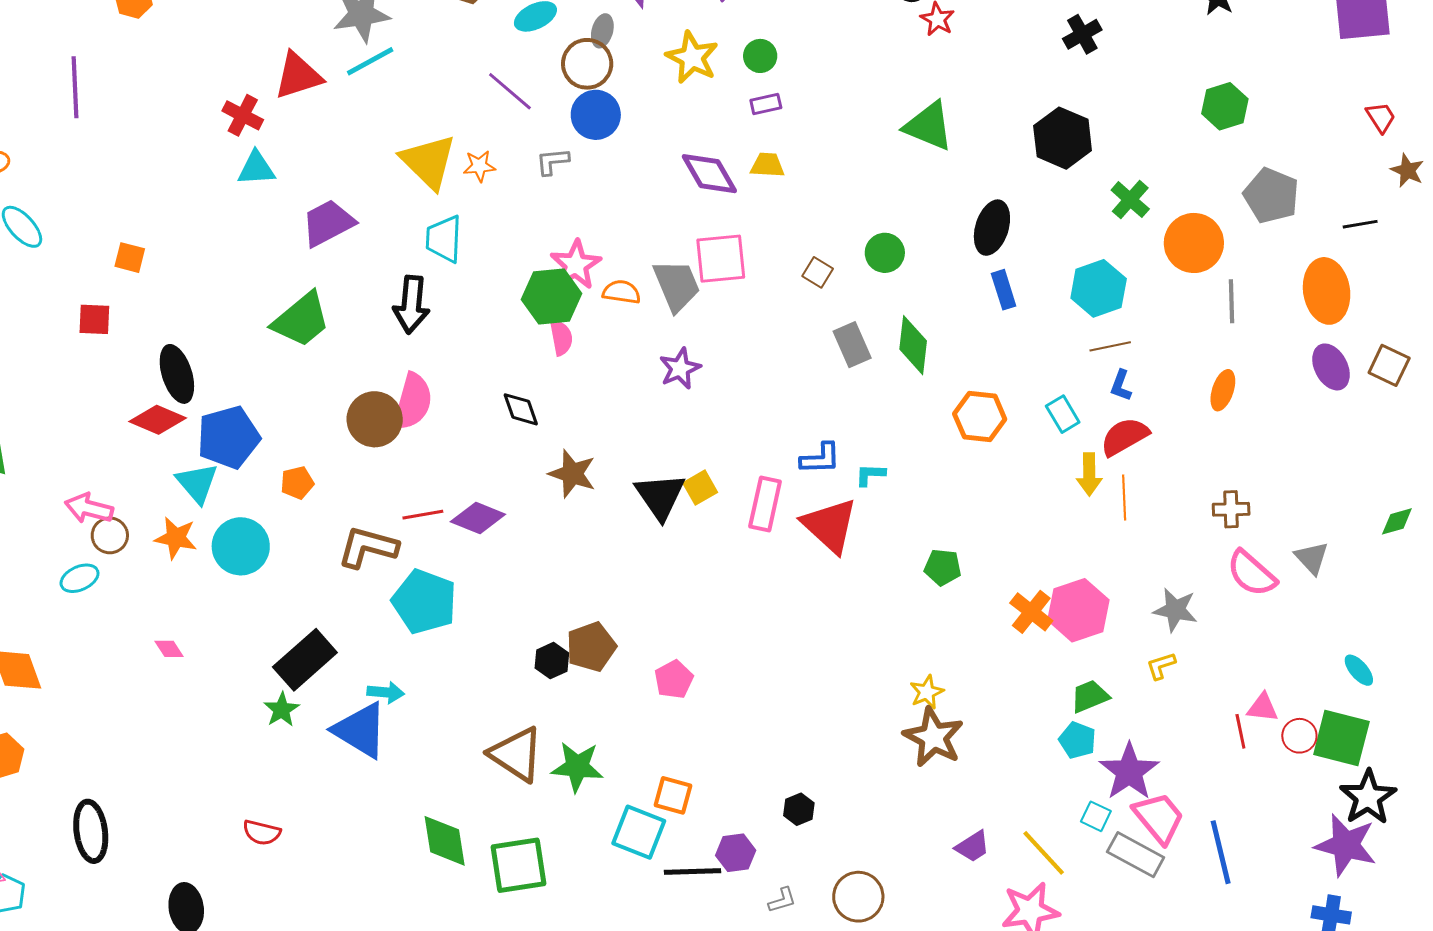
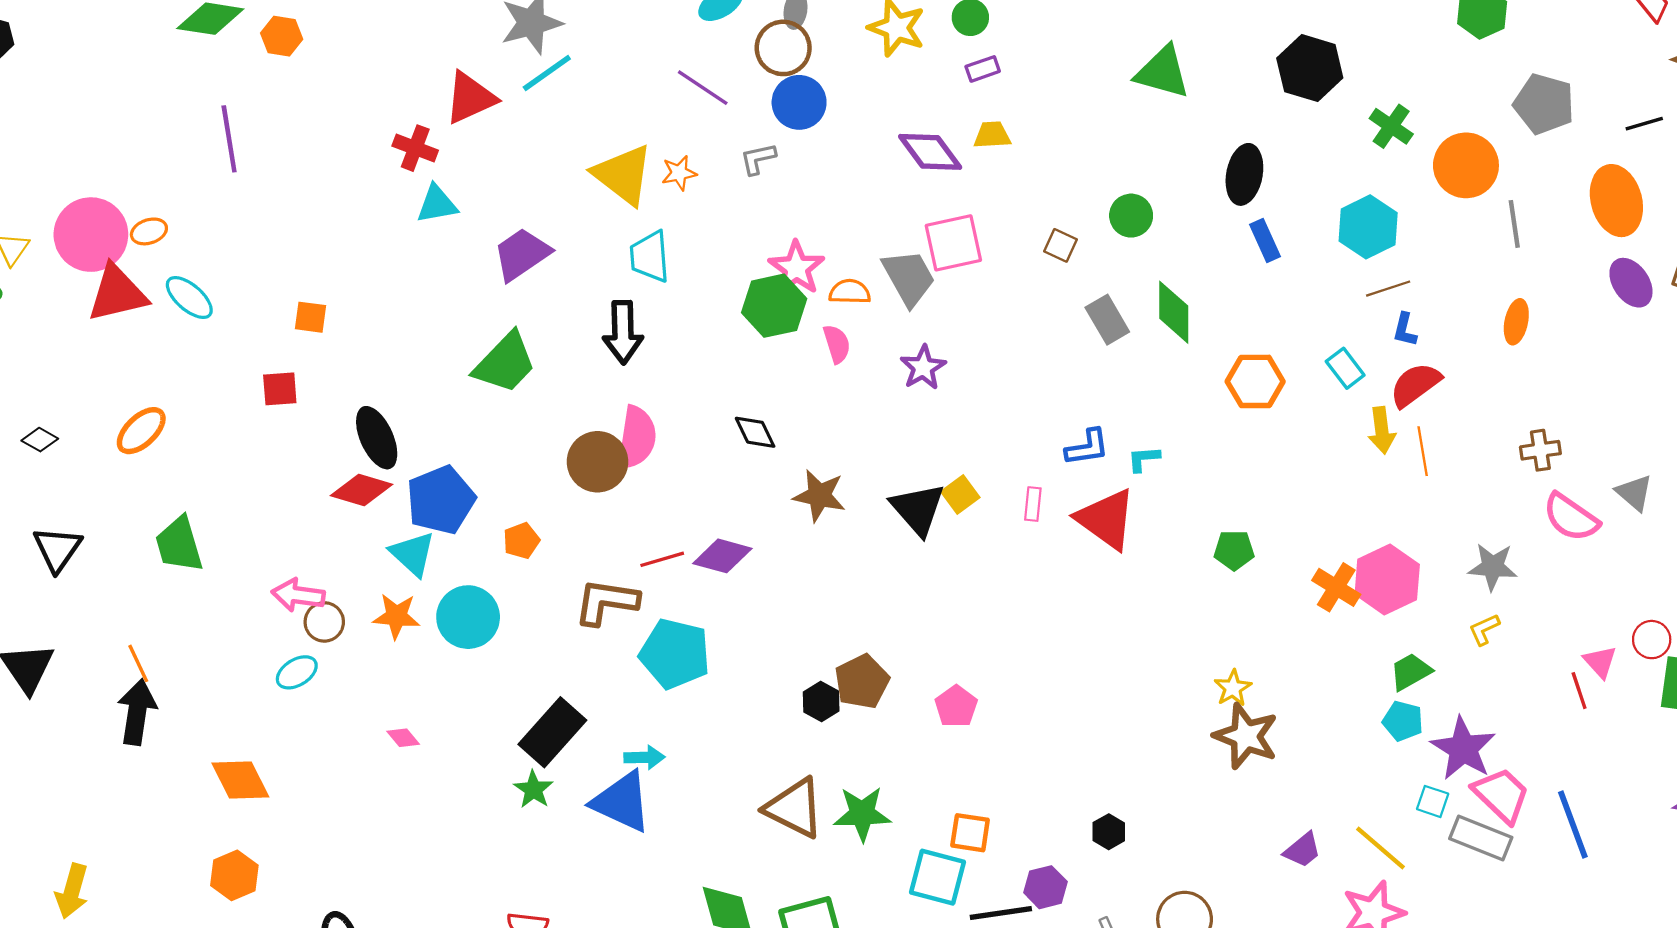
pink semicircle: (561, 338) -> (837, 344), moved
pink rectangle: (765, 504) -> (1033, 504), size x0.6
pink triangle: (1263, 707) -> (1600, 662), turned 48
red circle: (1299, 736) -> (1652, 640), moved

